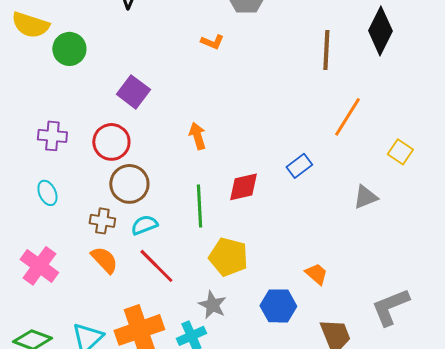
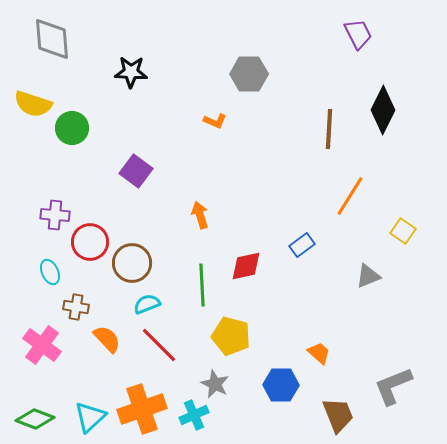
red circle: (111, 142) -> (90, 242), moved
brown cross: (102, 221) -> (76, 307), moved

